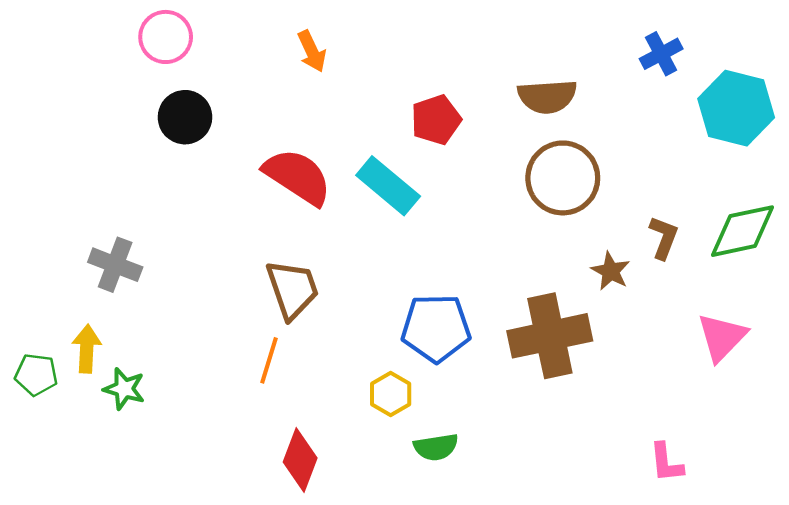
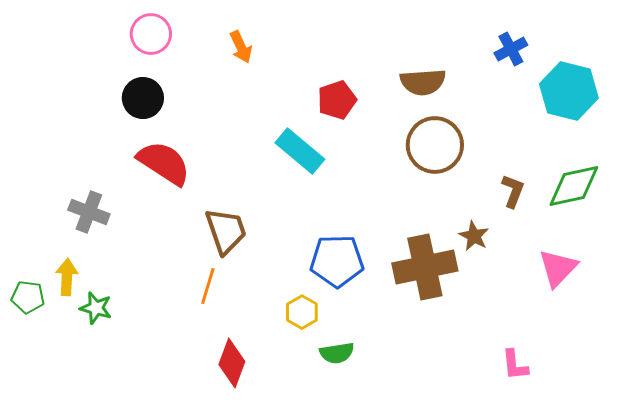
pink circle: (166, 37) -> (151, 34), moved
red semicircle: (298, 177) -> (164, 163), moved
brown star: (611, 271) -> (474, 236), moved

